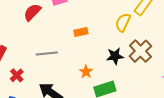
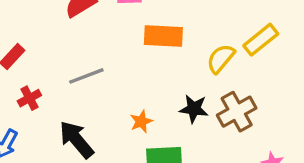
orange rectangle: (81, 32) -> (163, 36), moved, size x1.6
gray line: (47, 53) -> (86, 76), turned -30

